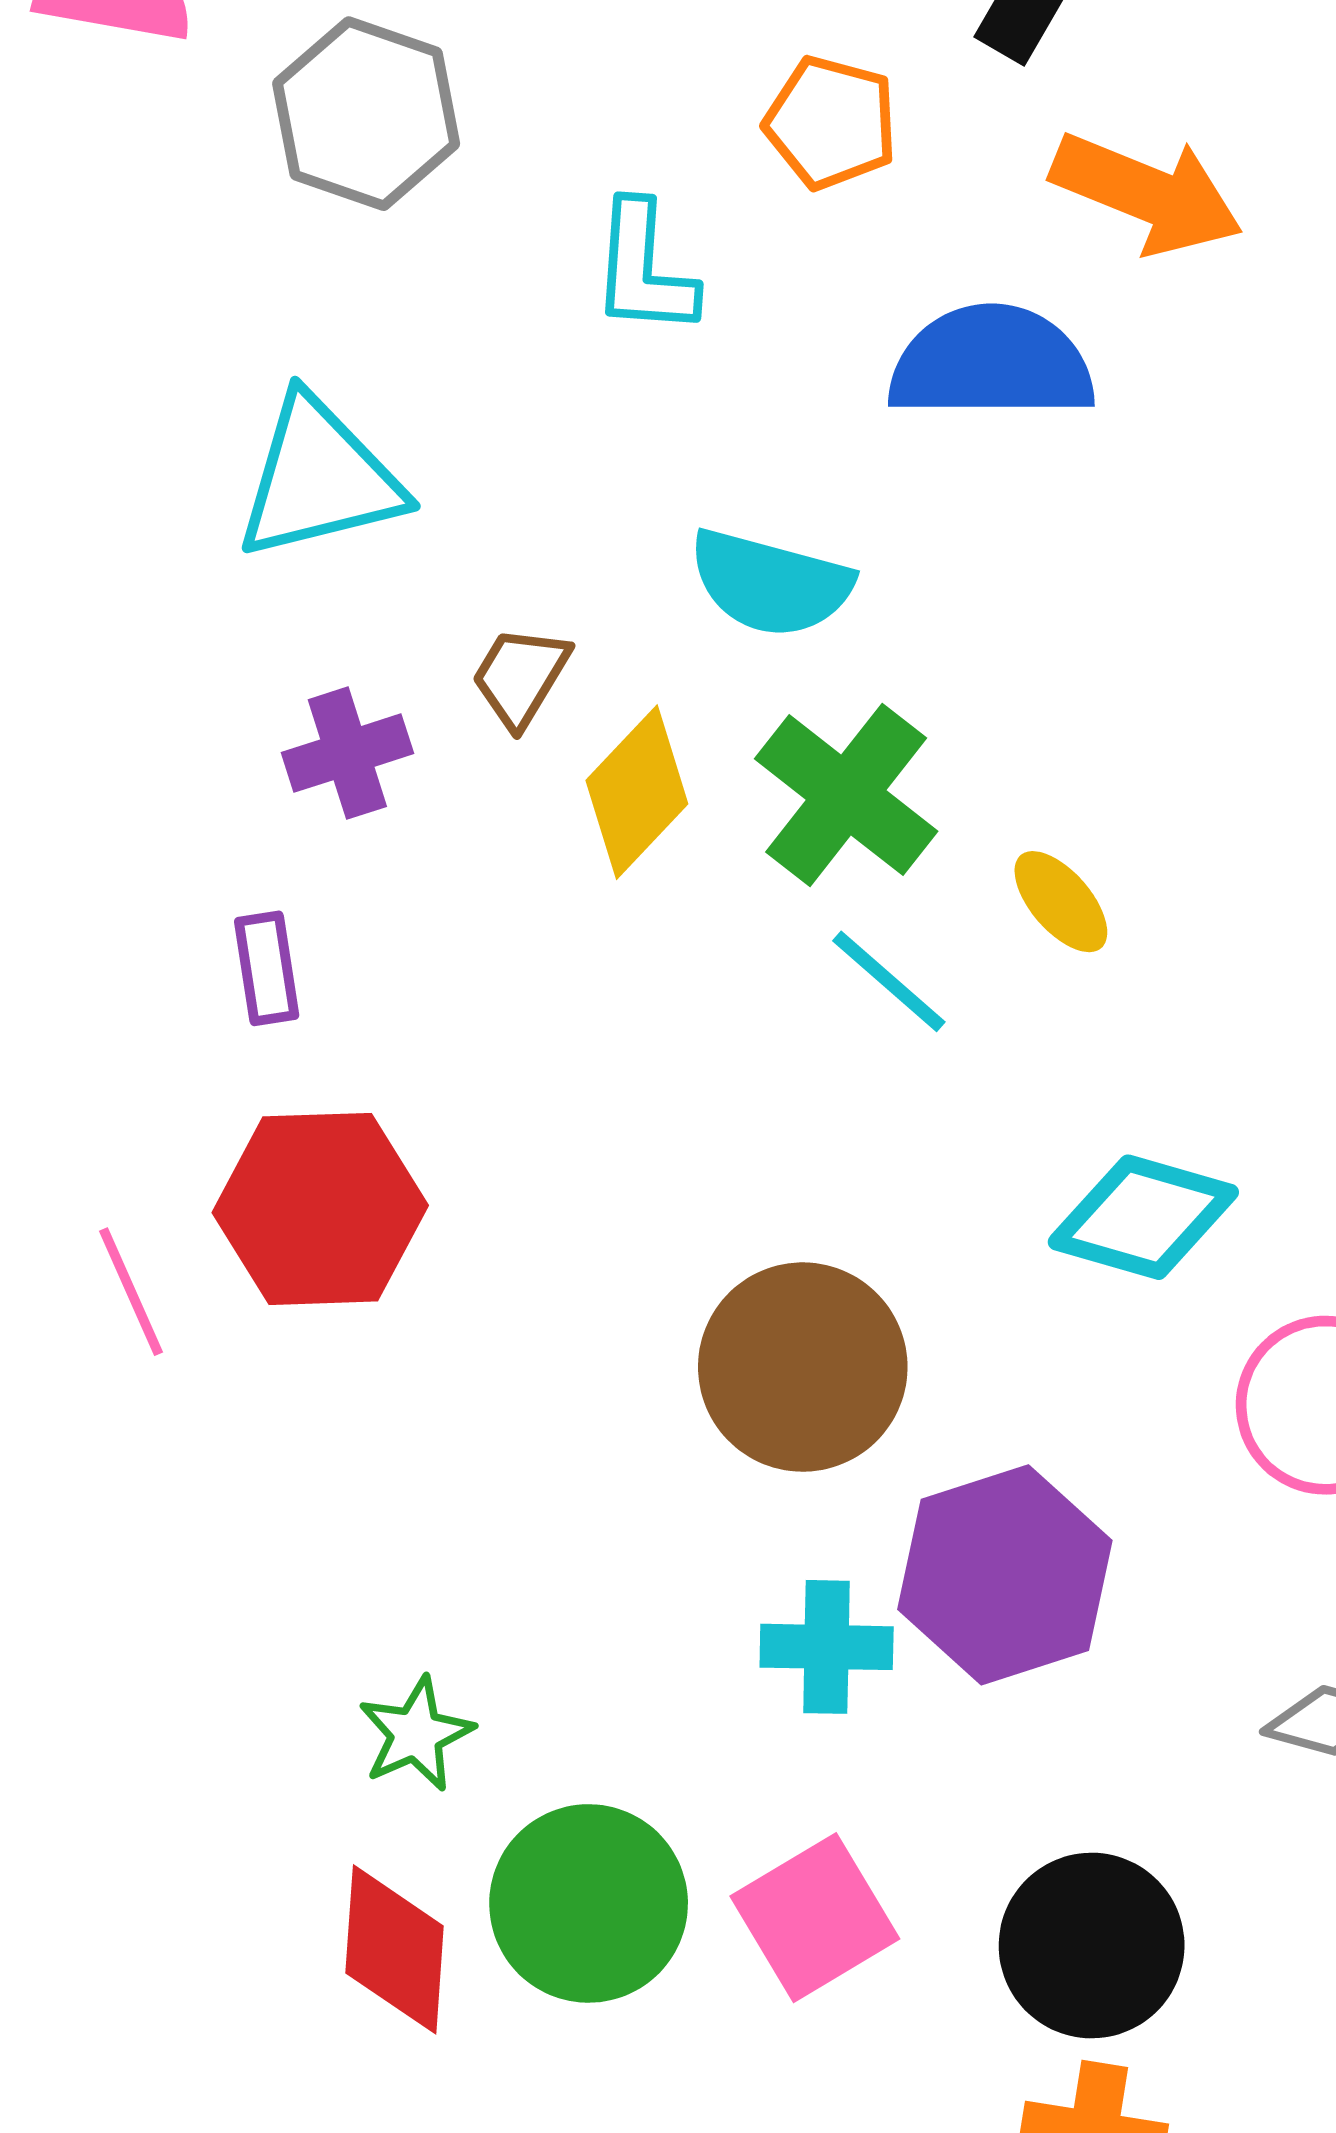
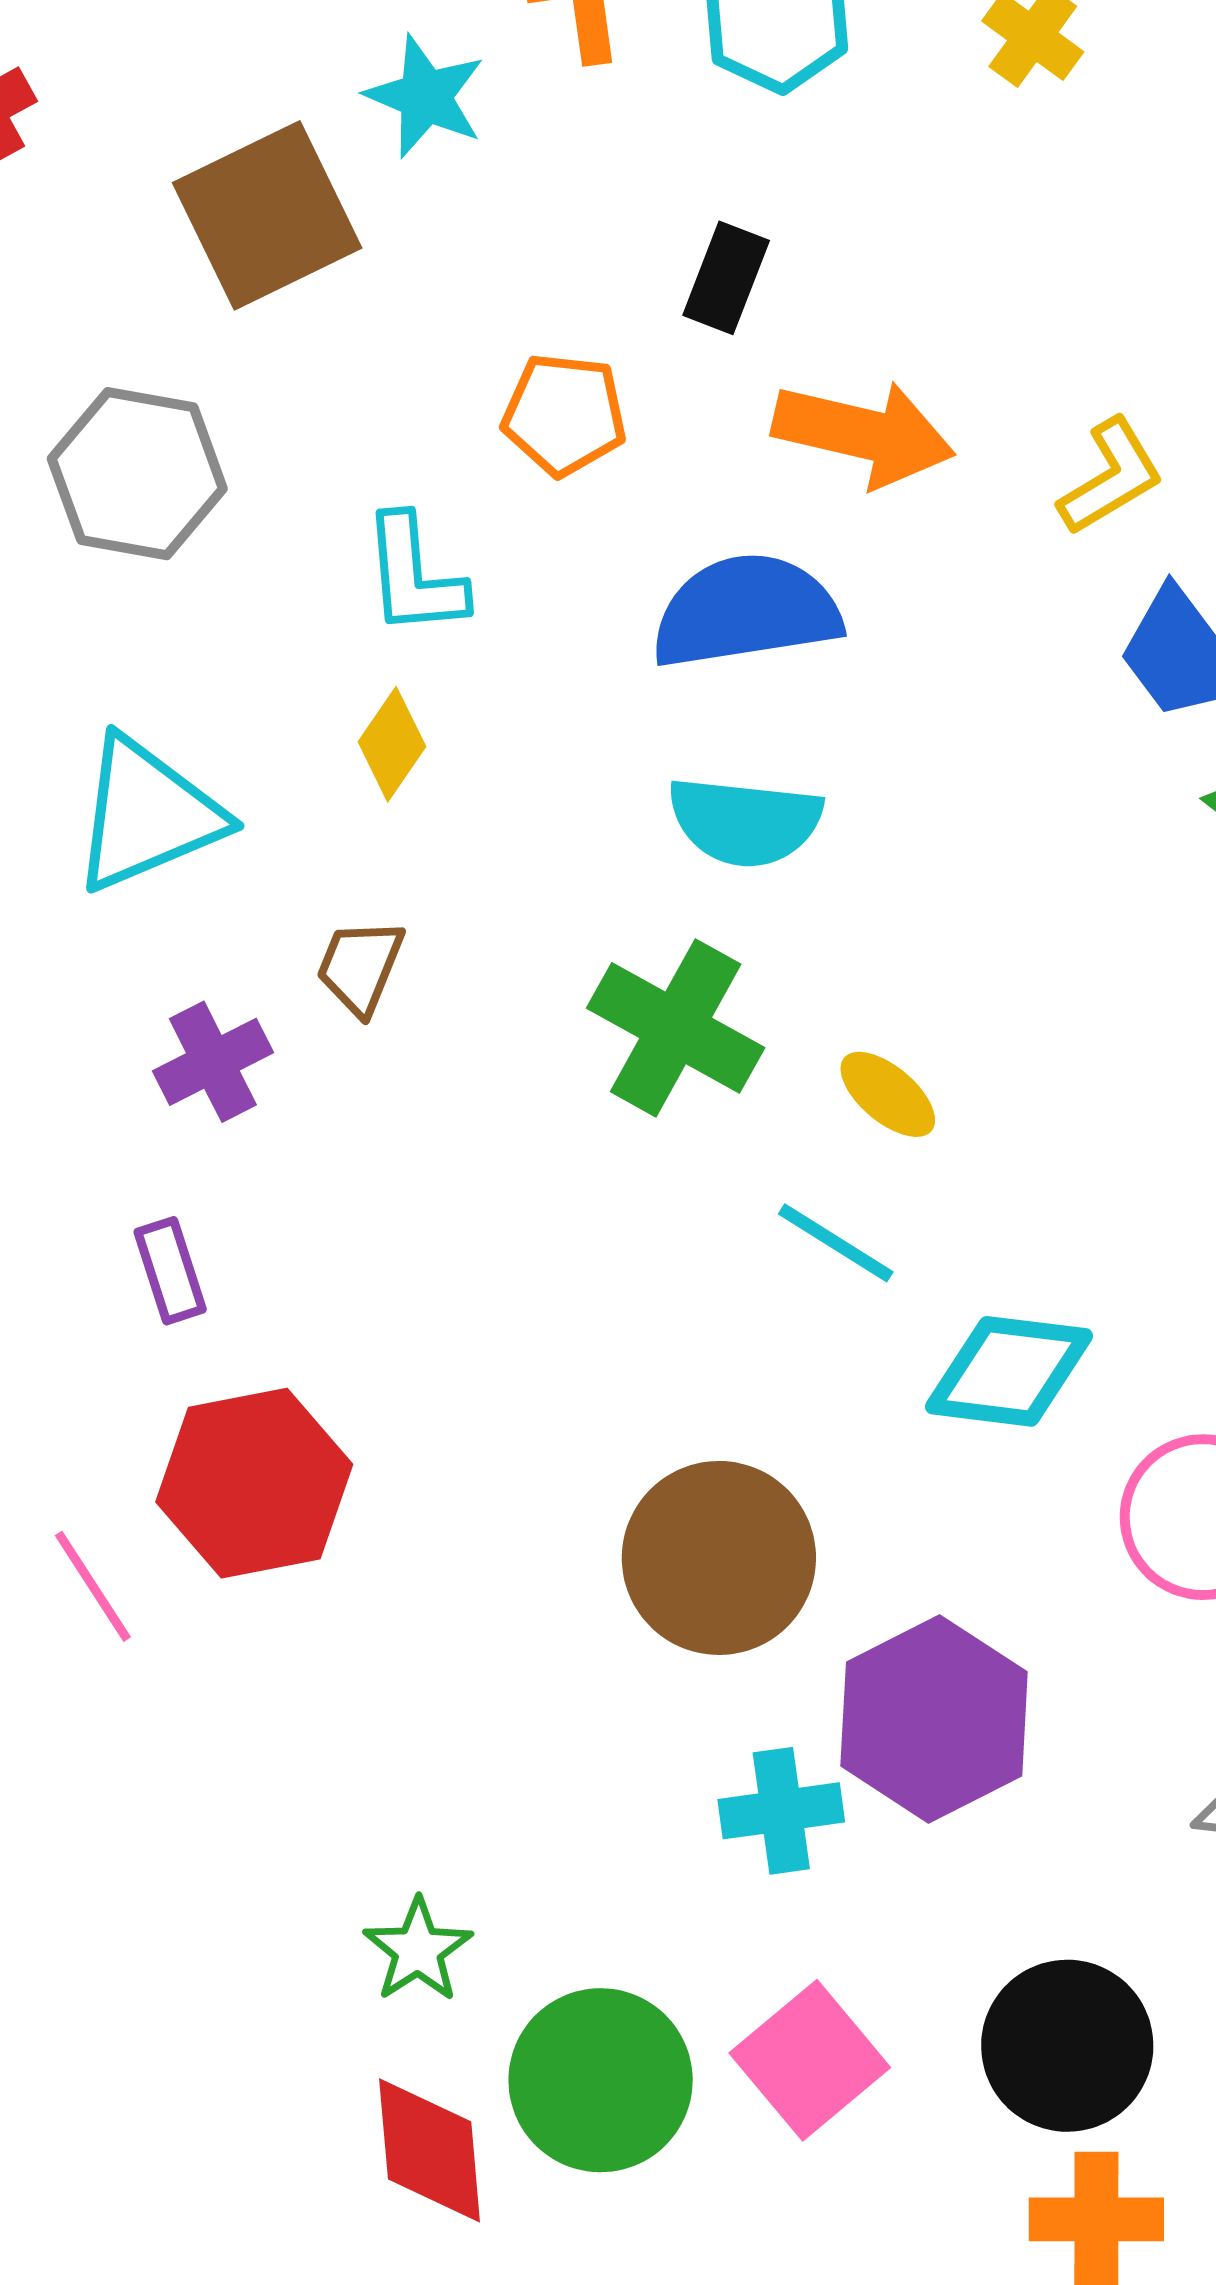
cyan semicircle: (770, 583) -> (745, 821), moved
yellow diamond: (637, 792) -> (392, 744), moved, size x0.7
cyan line: (889, 981) -> (836, 1243), moved

